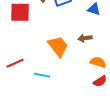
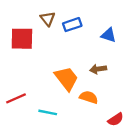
orange semicircle: (98, 62) -> (89, 97), moved

